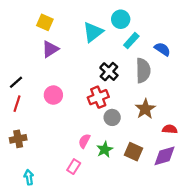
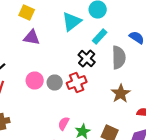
cyan rectangle: (131, 41) -> (100, 36), moved
purple triangle: (50, 49) -> (32, 38), turned 42
gray circle: (112, 117) -> (55, 82), moved

